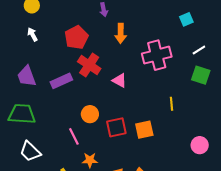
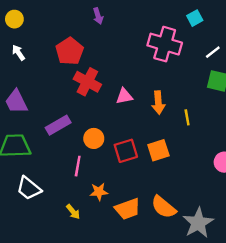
orange arrow: (121, 33) -> (158, 103), moved
pink cross: (157, 55) -> (165, 44), moved, turned 36
pink triangle: (119, 80) -> (124, 96), turned -35
purple rectangle: (61, 81) -> (58, 125), moved
pink line: (74, 136) -> (78, 166), turned 42

